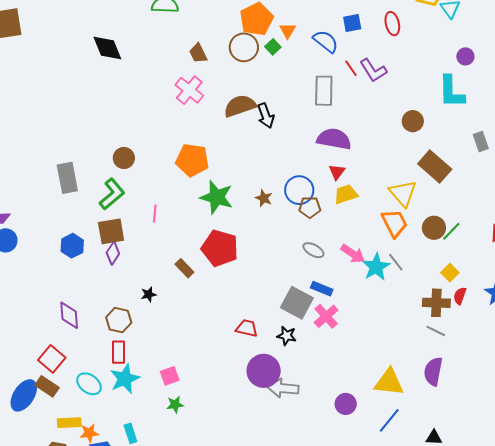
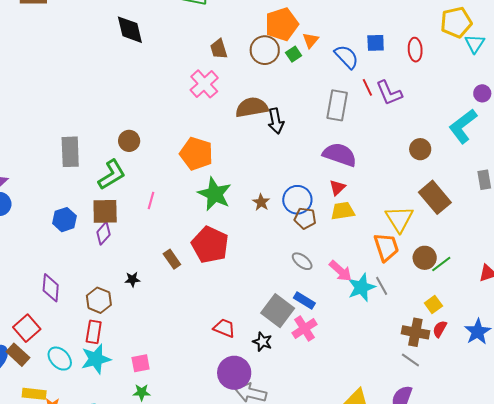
cyan L-shape: (451, 92) -> (463, 126), turned 45

